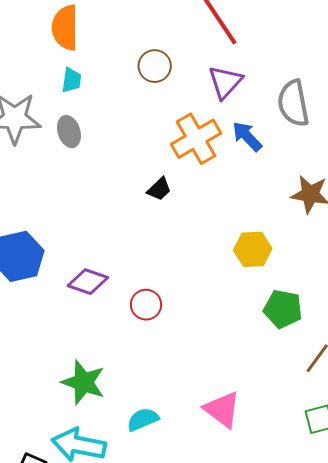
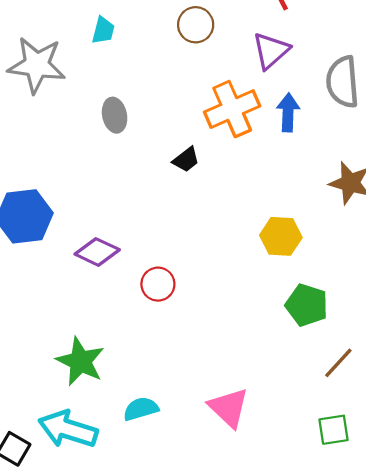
gray ellipse: (69, 132) -> (115, 115), moved
blue arrow: (247, 136) -> (288, 112), turned 40

